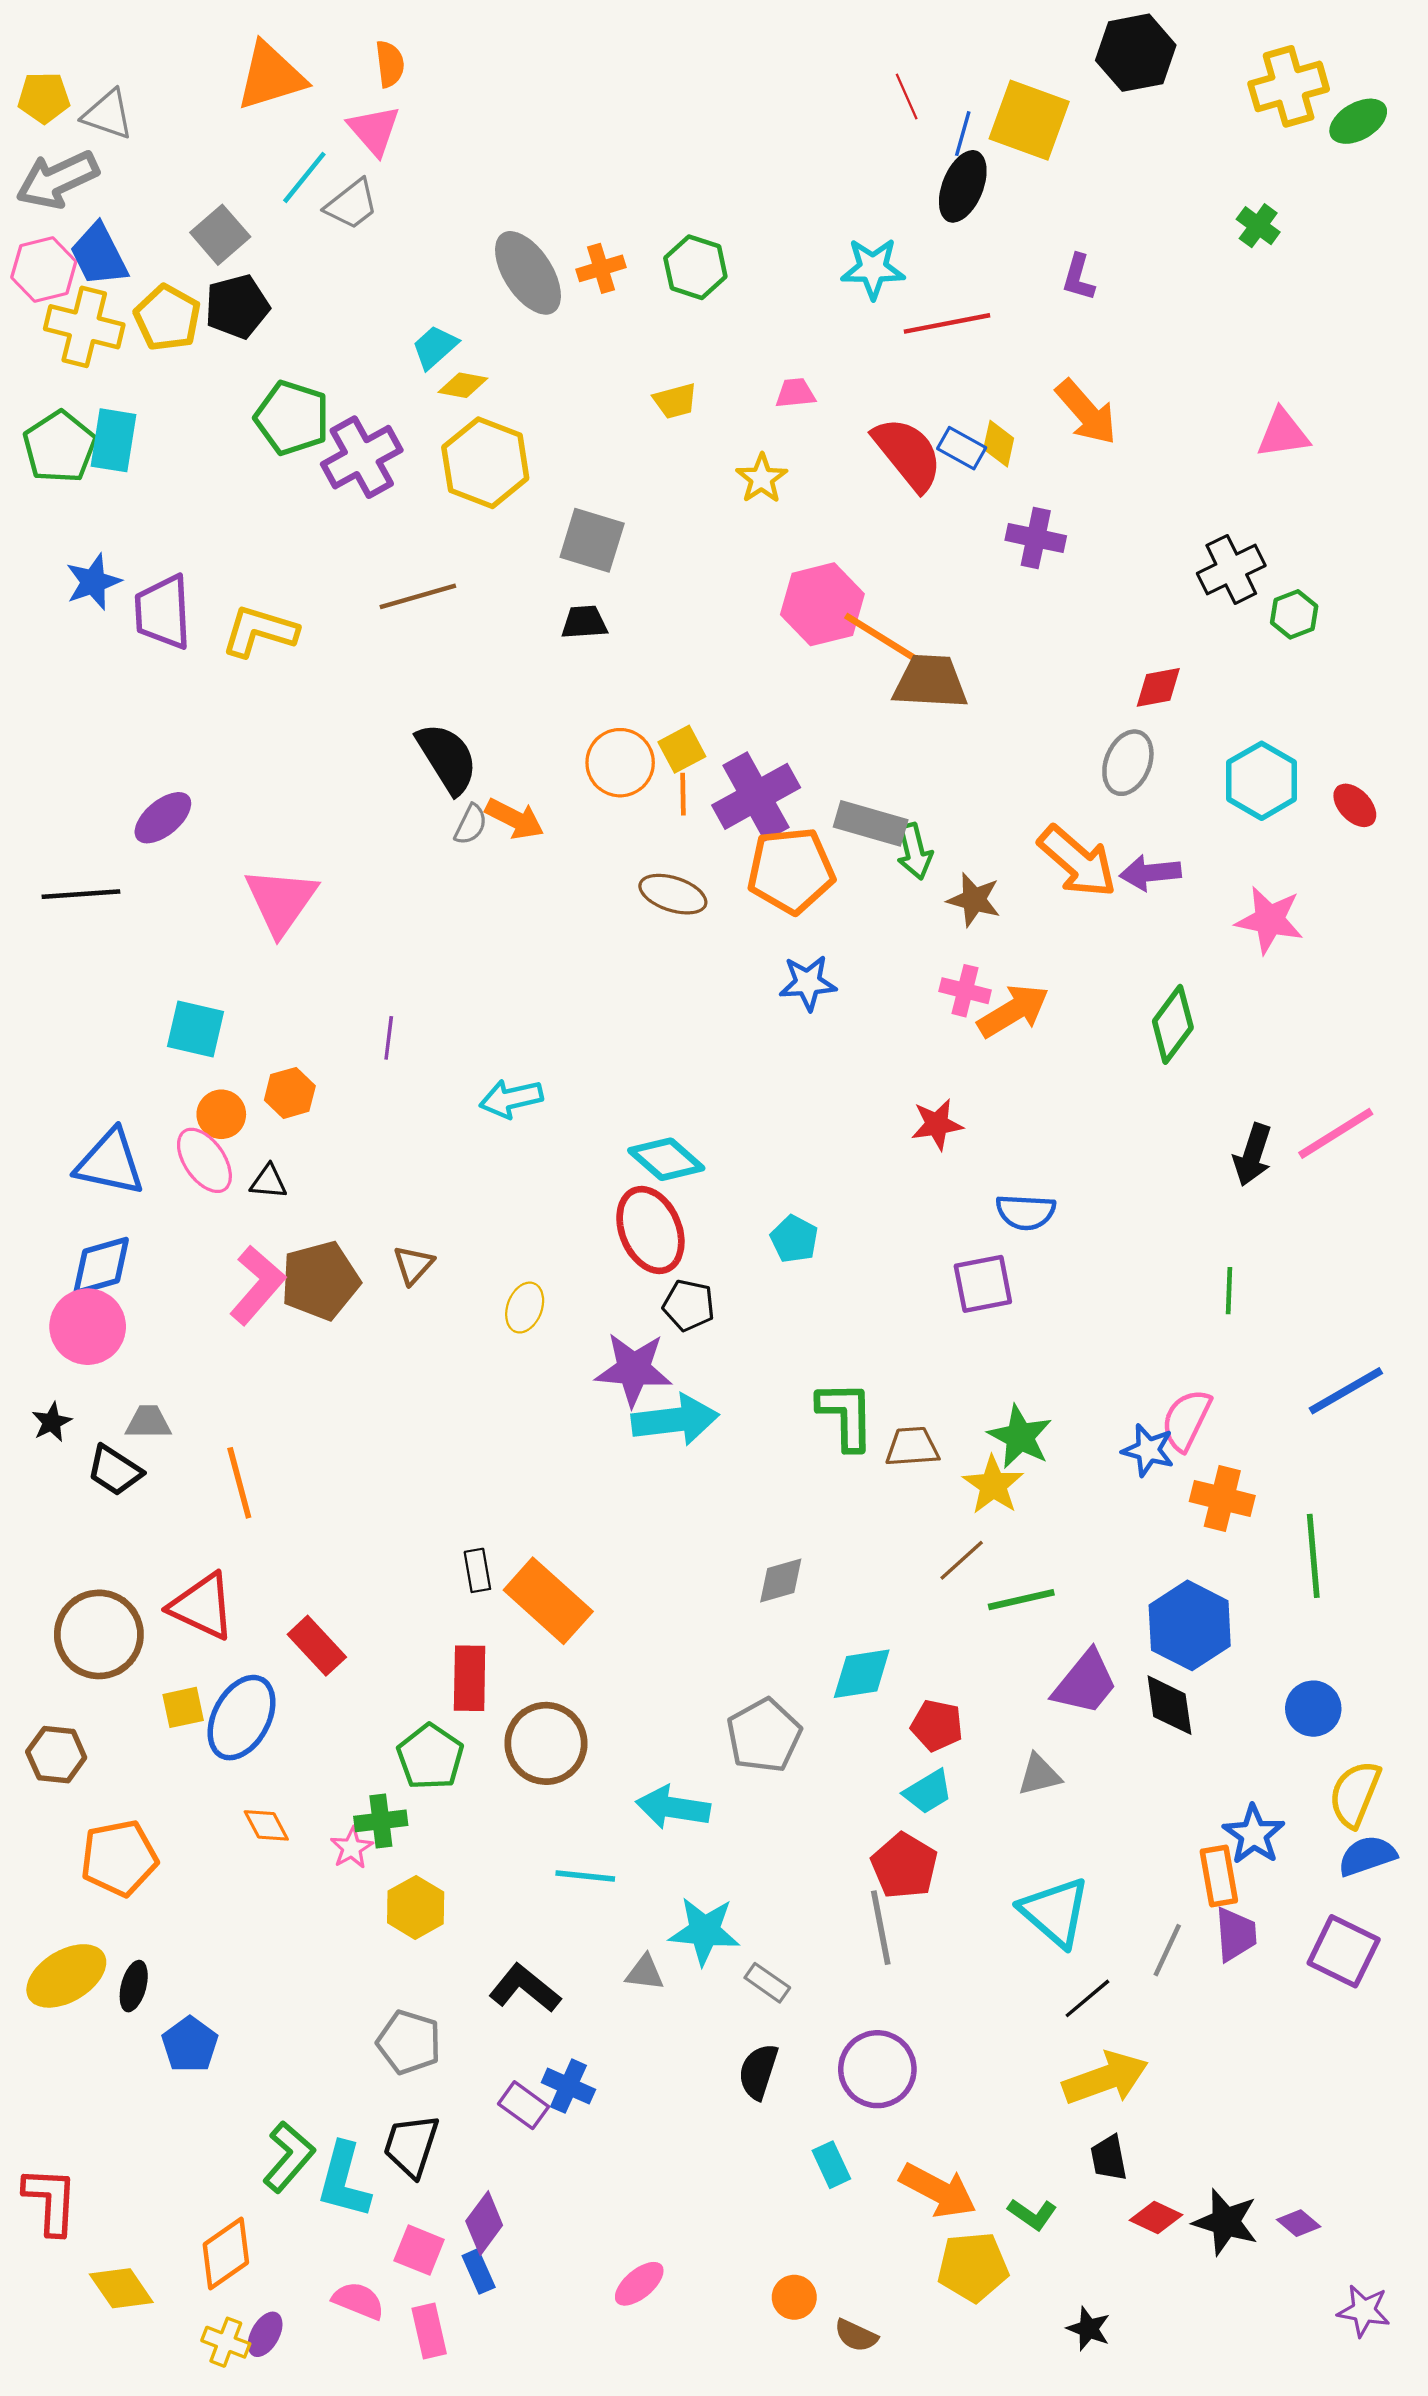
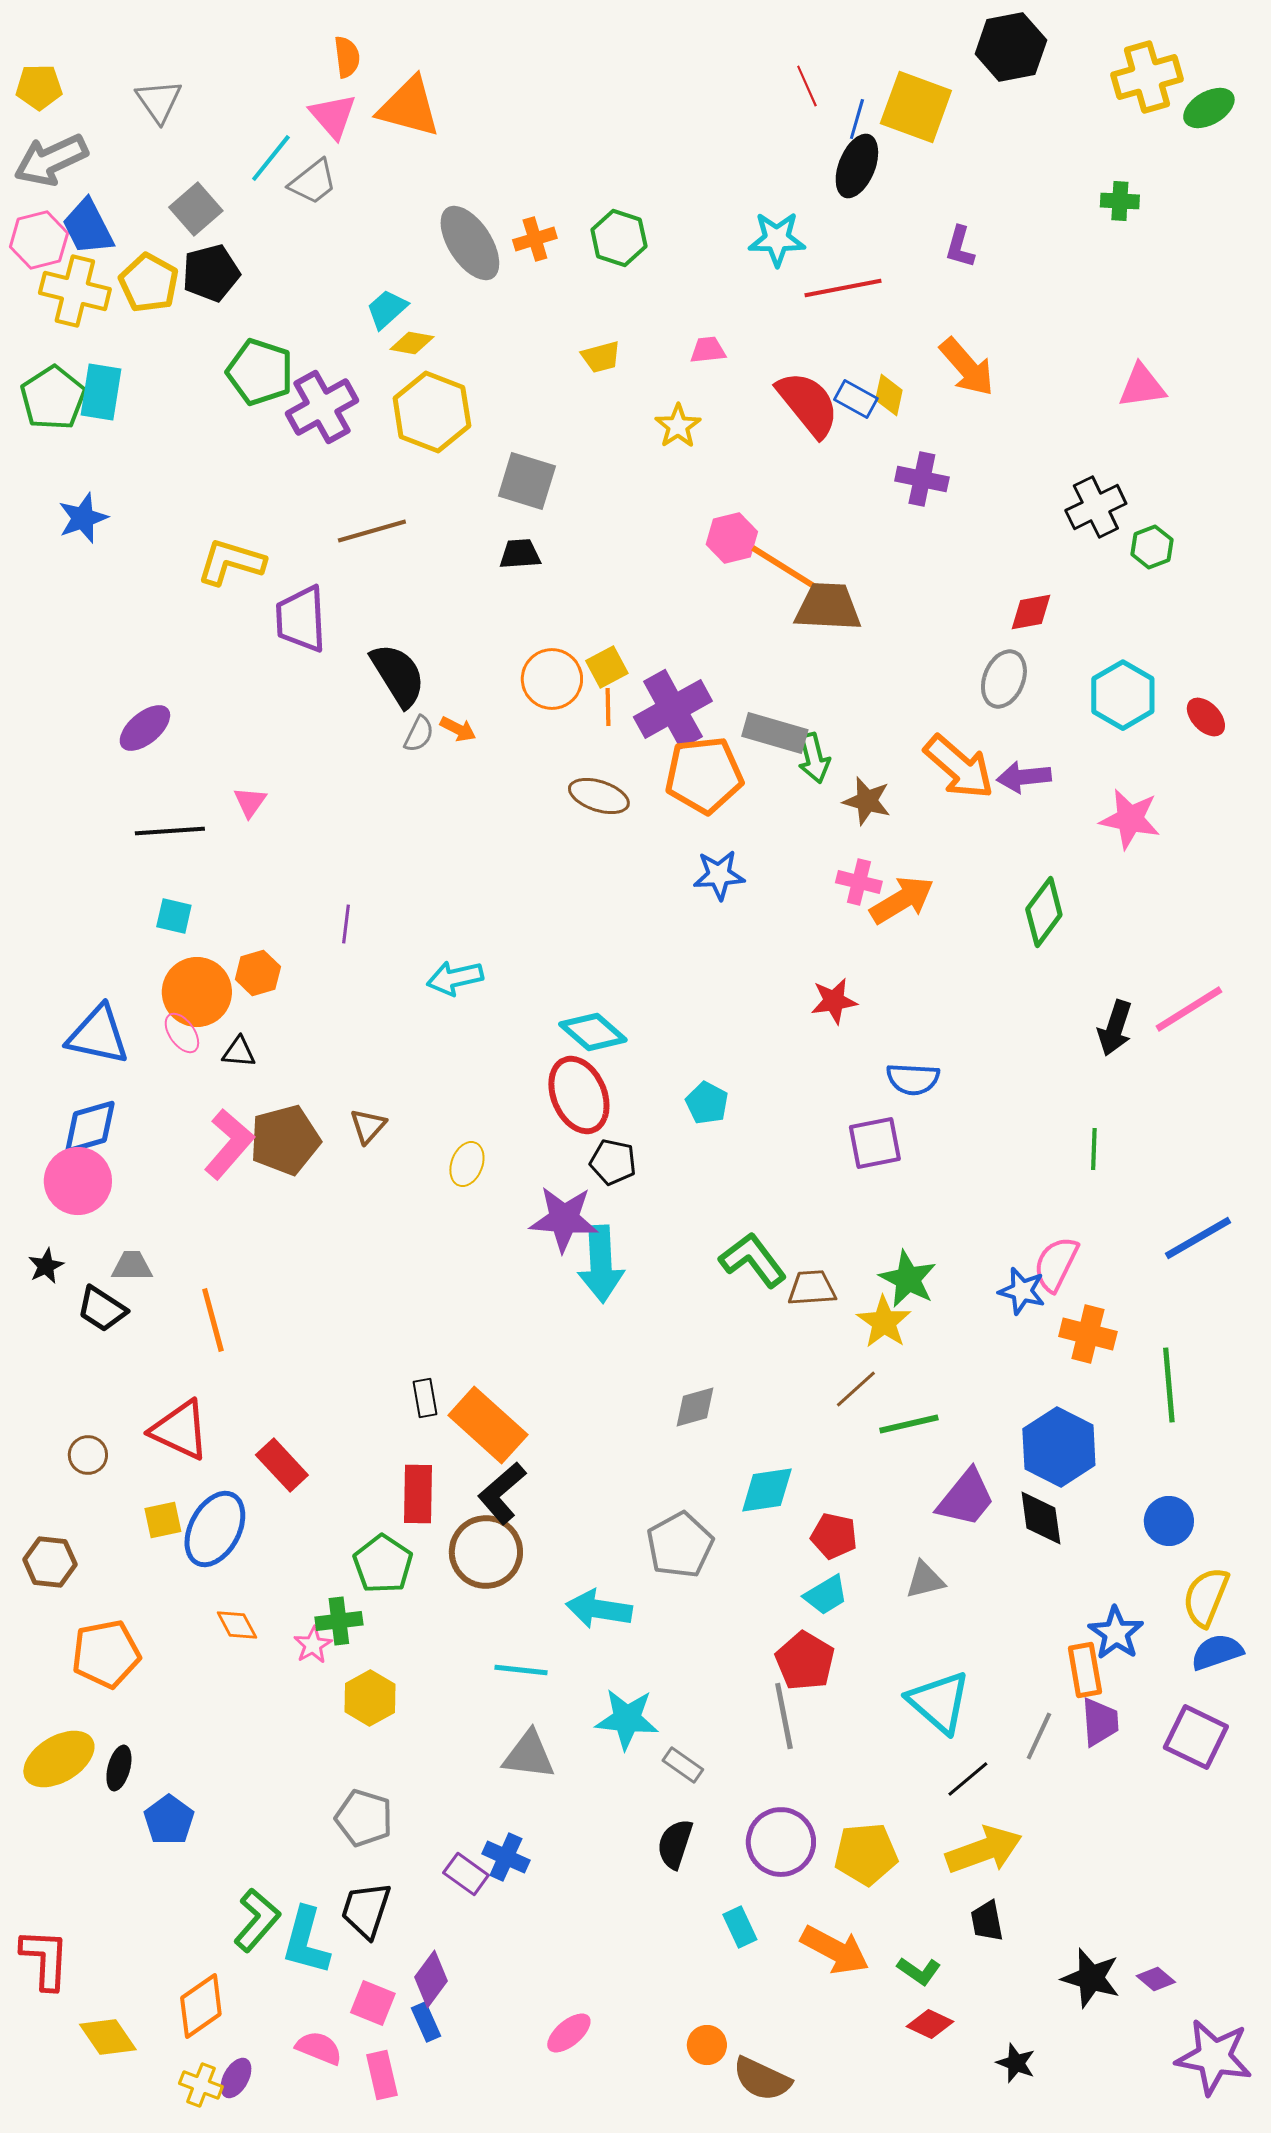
orange triangle: (271, 76) -> (409, 107), moved, turned 32
gray triangle: (108, 114) -> (159, 101), moved, turned 36
green cross: (1258, 226) -> (1120, 201), turned -33
pink hexagon: (822, 604) -> (732, 538), size x0.7
purple trapezoid: (163, 612) -> (301, 619), moved
orange arrow: (515, 819) -> (458, 729), size x0.7
black line: (81, 894) -> (170, 831), moved
pink triangle: (281, 901) -> (250, 802), size x0.5
cyan square: (195, 1029) -> (174, 916), size x0.7
orange circle: (221, 1114) -> (197, 992), size x1.6
pink ellipse: (204, 1160) -> (182, 1033), size x0.7
green L-shape: (846, 1415) -> (753, 1260), turned -36
cyan arrow: (675, 1420) -> (601, 1264), turned 94
brown circle: (99, 1634) -> (88, 1455), size x0.5
gray triangle: (645, 1973) -> (529, 1755), moved, size x1.5
black L-shape: (525, 1988) -> (502, 1493), moved, turned -80
red diamond: (1156, 2217) -> (930, 2024), moved
yellow pentagon: (973, 2267) -> (866, 1854), moved
purple star: (1364, 2311) -> (1214, 2057), size x1.6
black star: (1089, 2329) -> (1016, 2063), moved
brown semicircle: (856, 2335) -> (762, 2079), size x1.5

